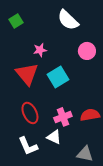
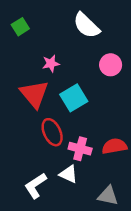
red ellipse: (30, 113) -> (52, 132), moved
pink cross: (63, 117) -> (80, 149), turned 36
white L-shape: (28, 146) -> (36, 186), turned 80

